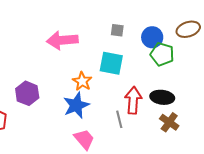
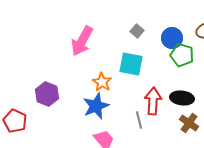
gray square: (117, 30) -> (137, 31), turned 32
pink arrow: (62, 40) -> (82, 41), turned -56

